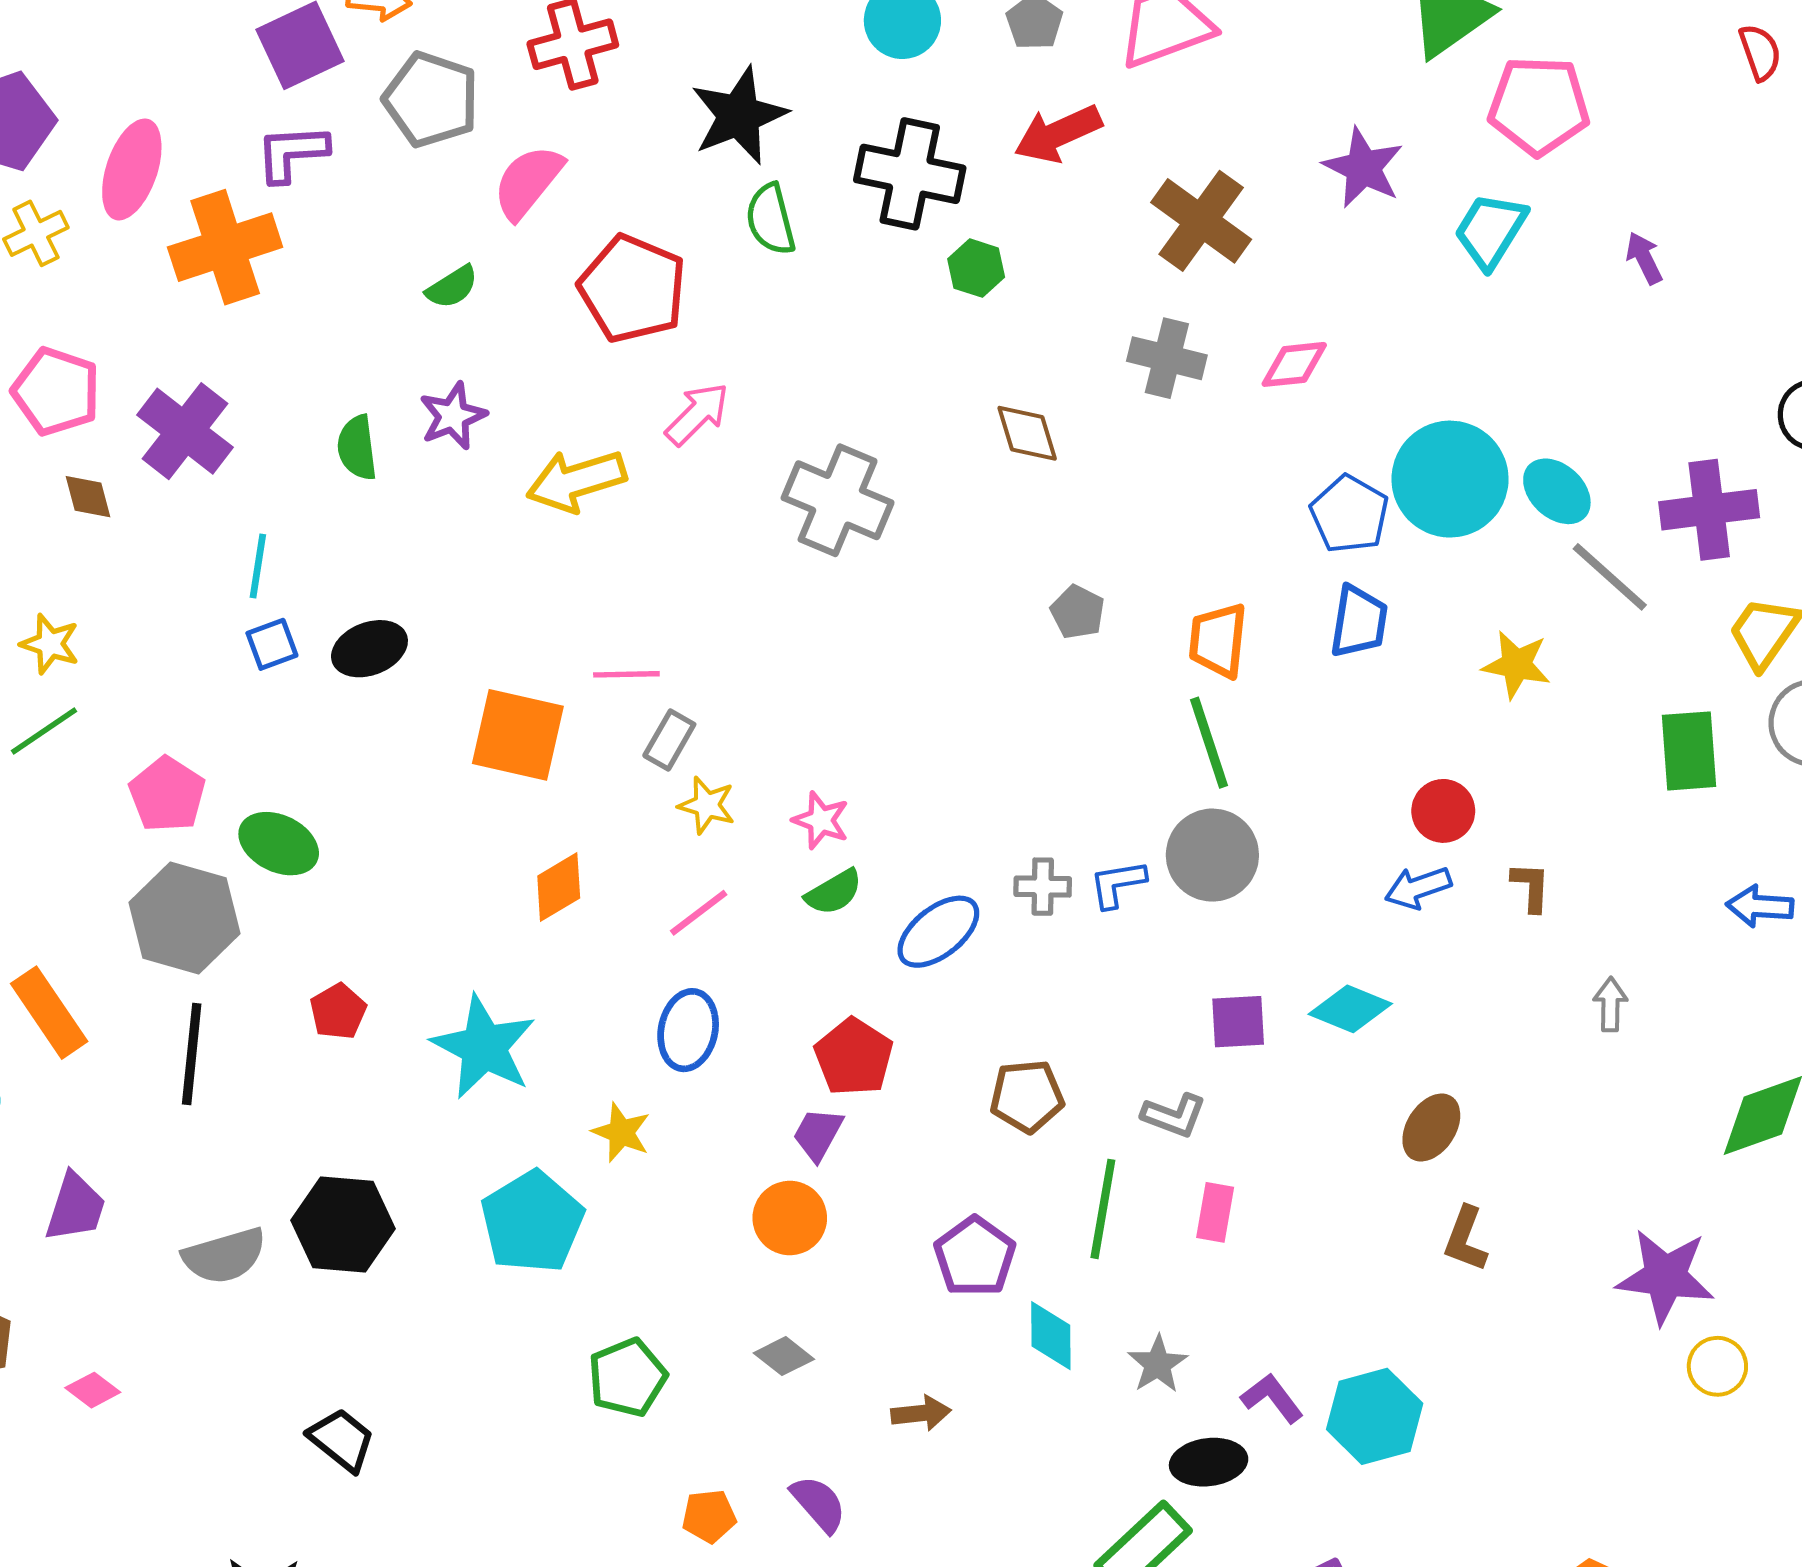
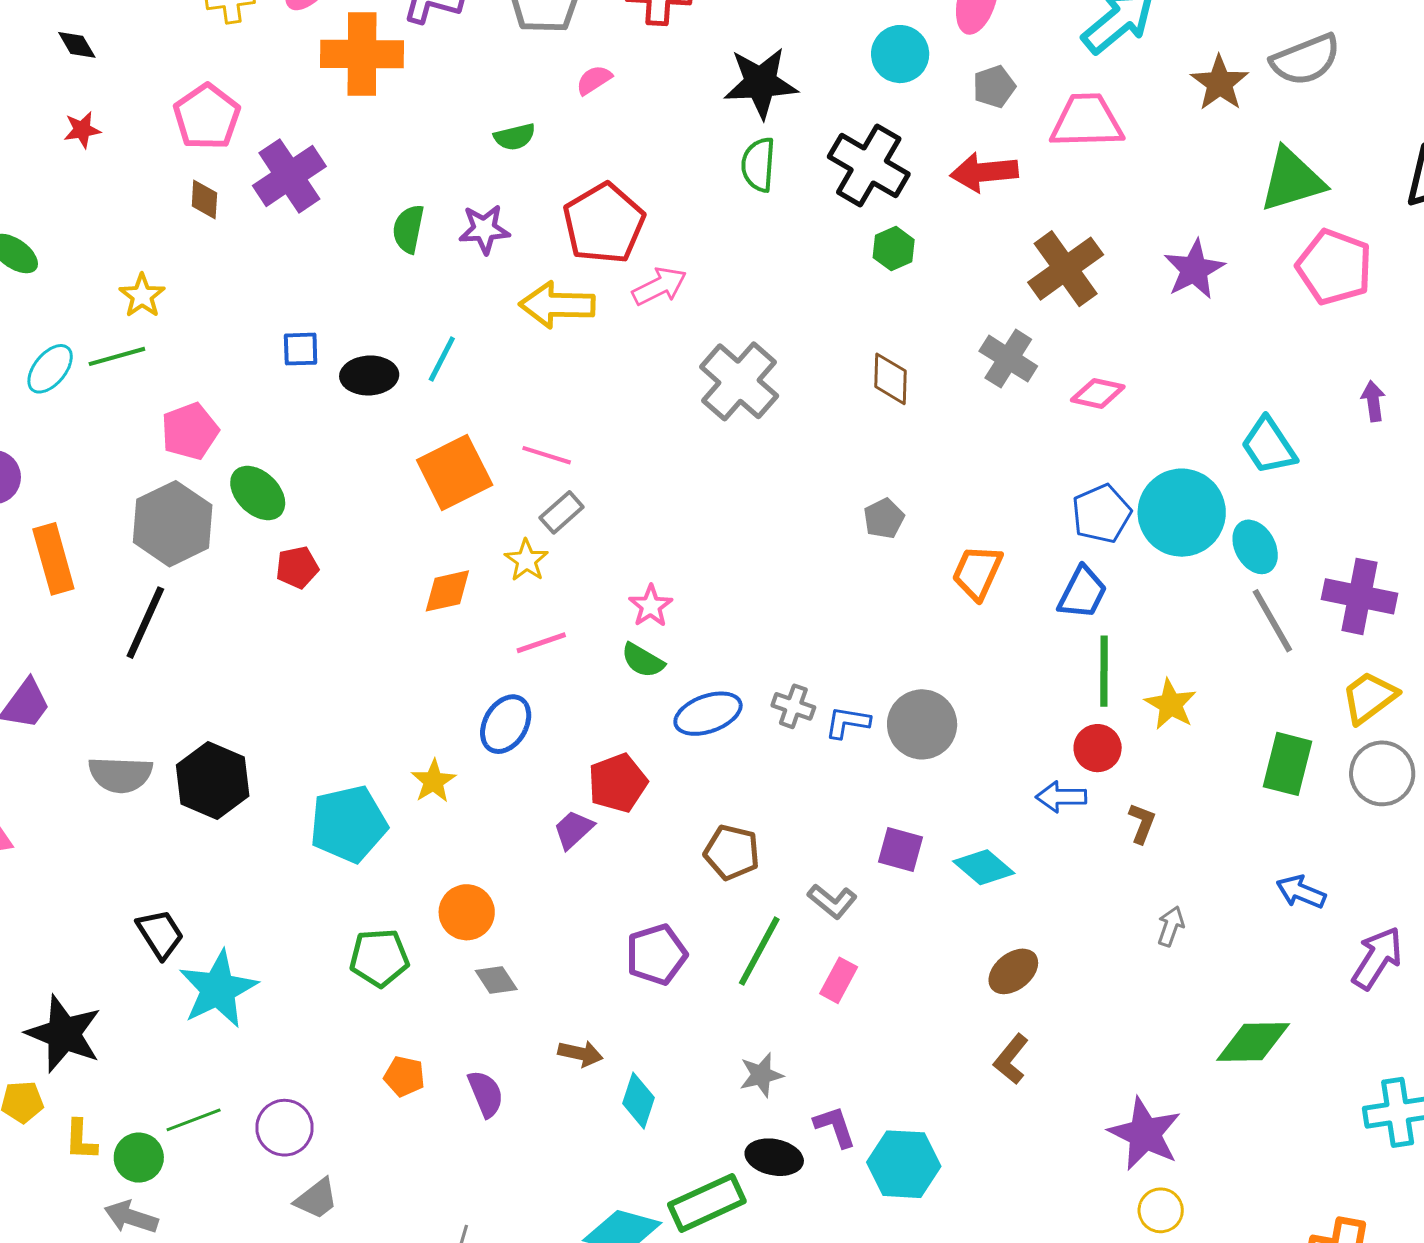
pink semicircle: (528, 182) -> (594, 80), size x0.6
cyan trapezoid: (1490, 230) -> (1269, 446), moved, turned -84
red pentagon: (633, 289) -> (604, 223), moved
cyan line: (258, 566) -> (442, 359), moved
yellow star: (1516, 665) -> (1171, 704), moved
orange square: (518, 735) -> (455, 473), turned 32
green line: (1209, 743) -> (1104, 671), moved
yellow star: (707, 805) -> (526, 560), moved
green semicircle: (834, 892) -> (643, 660), turned 42
red pentagon: (338, 1011) -> (297, 567), moved
cyan star: (484, 1047) -> (218, 989), moved
orange circle: (790, 1218) -> (467, 912), moved
cyan diamond: (1051, 1336) -> (639, 1101), moved

